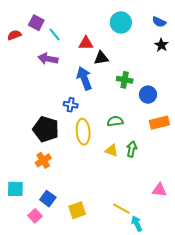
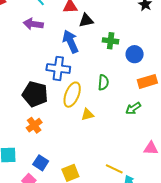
blue cross: (71, 105) -> (58, 68), size x1.6
green semicircle: (115, 121) -> (103, 82), turned 105
yellow ellipse: (83, 132) -> (72, 95), turned 30
green arrow: (132, 149) -> (133, 108), moved, turned -133
yellow triangle: (112, 150) -> (88, 115), moved, turned -32

